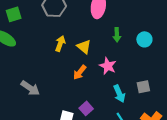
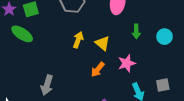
pink star: (108, 66) -> (127, 63), turned 30
gray arrow: (30, 88) -> (47, 85), turned 72

